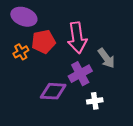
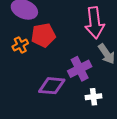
pink arrow: (77, 38) -> (95, 23), moved

